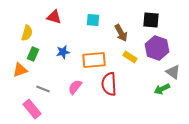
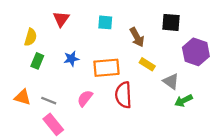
red triangle: (54, 17) -> (61, 19), turned 49
purple hexagon: (157, 48) -> (196, 52), moved
orange triangle: (20, 70) -> (23, 97), moved, turned 35
gray triangle: (173, 72) -> (171, 81), moved
pink rectangle: (32, 109) -> (53, 124), moved

